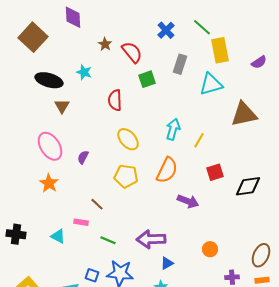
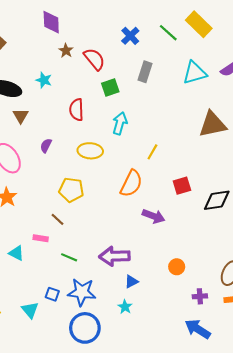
purple diamond: (73, 17) -> (51, 22), moved
yellow rectangle: (220, 50) -> (199, 24), moved, turned -35
cyan triangle: (211, 84) -> (195, 73), moved
cyan arrow: (173, 129) -> (120, 123), moved
yellow ellipse: (128, 139) -> (90, 151), turned -45
yellow line: (199, 140) -> (152, 152), moved
purple semicircle: (83, 157) -> (46, 146), moved
yellow pentagon: (126, 176) -> (71, 190), moved

